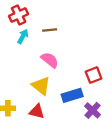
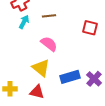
red square: (94, 75) -> (90, 28), moved, turned 35
purple cross: (93, 110) -> (94, 79), moved

